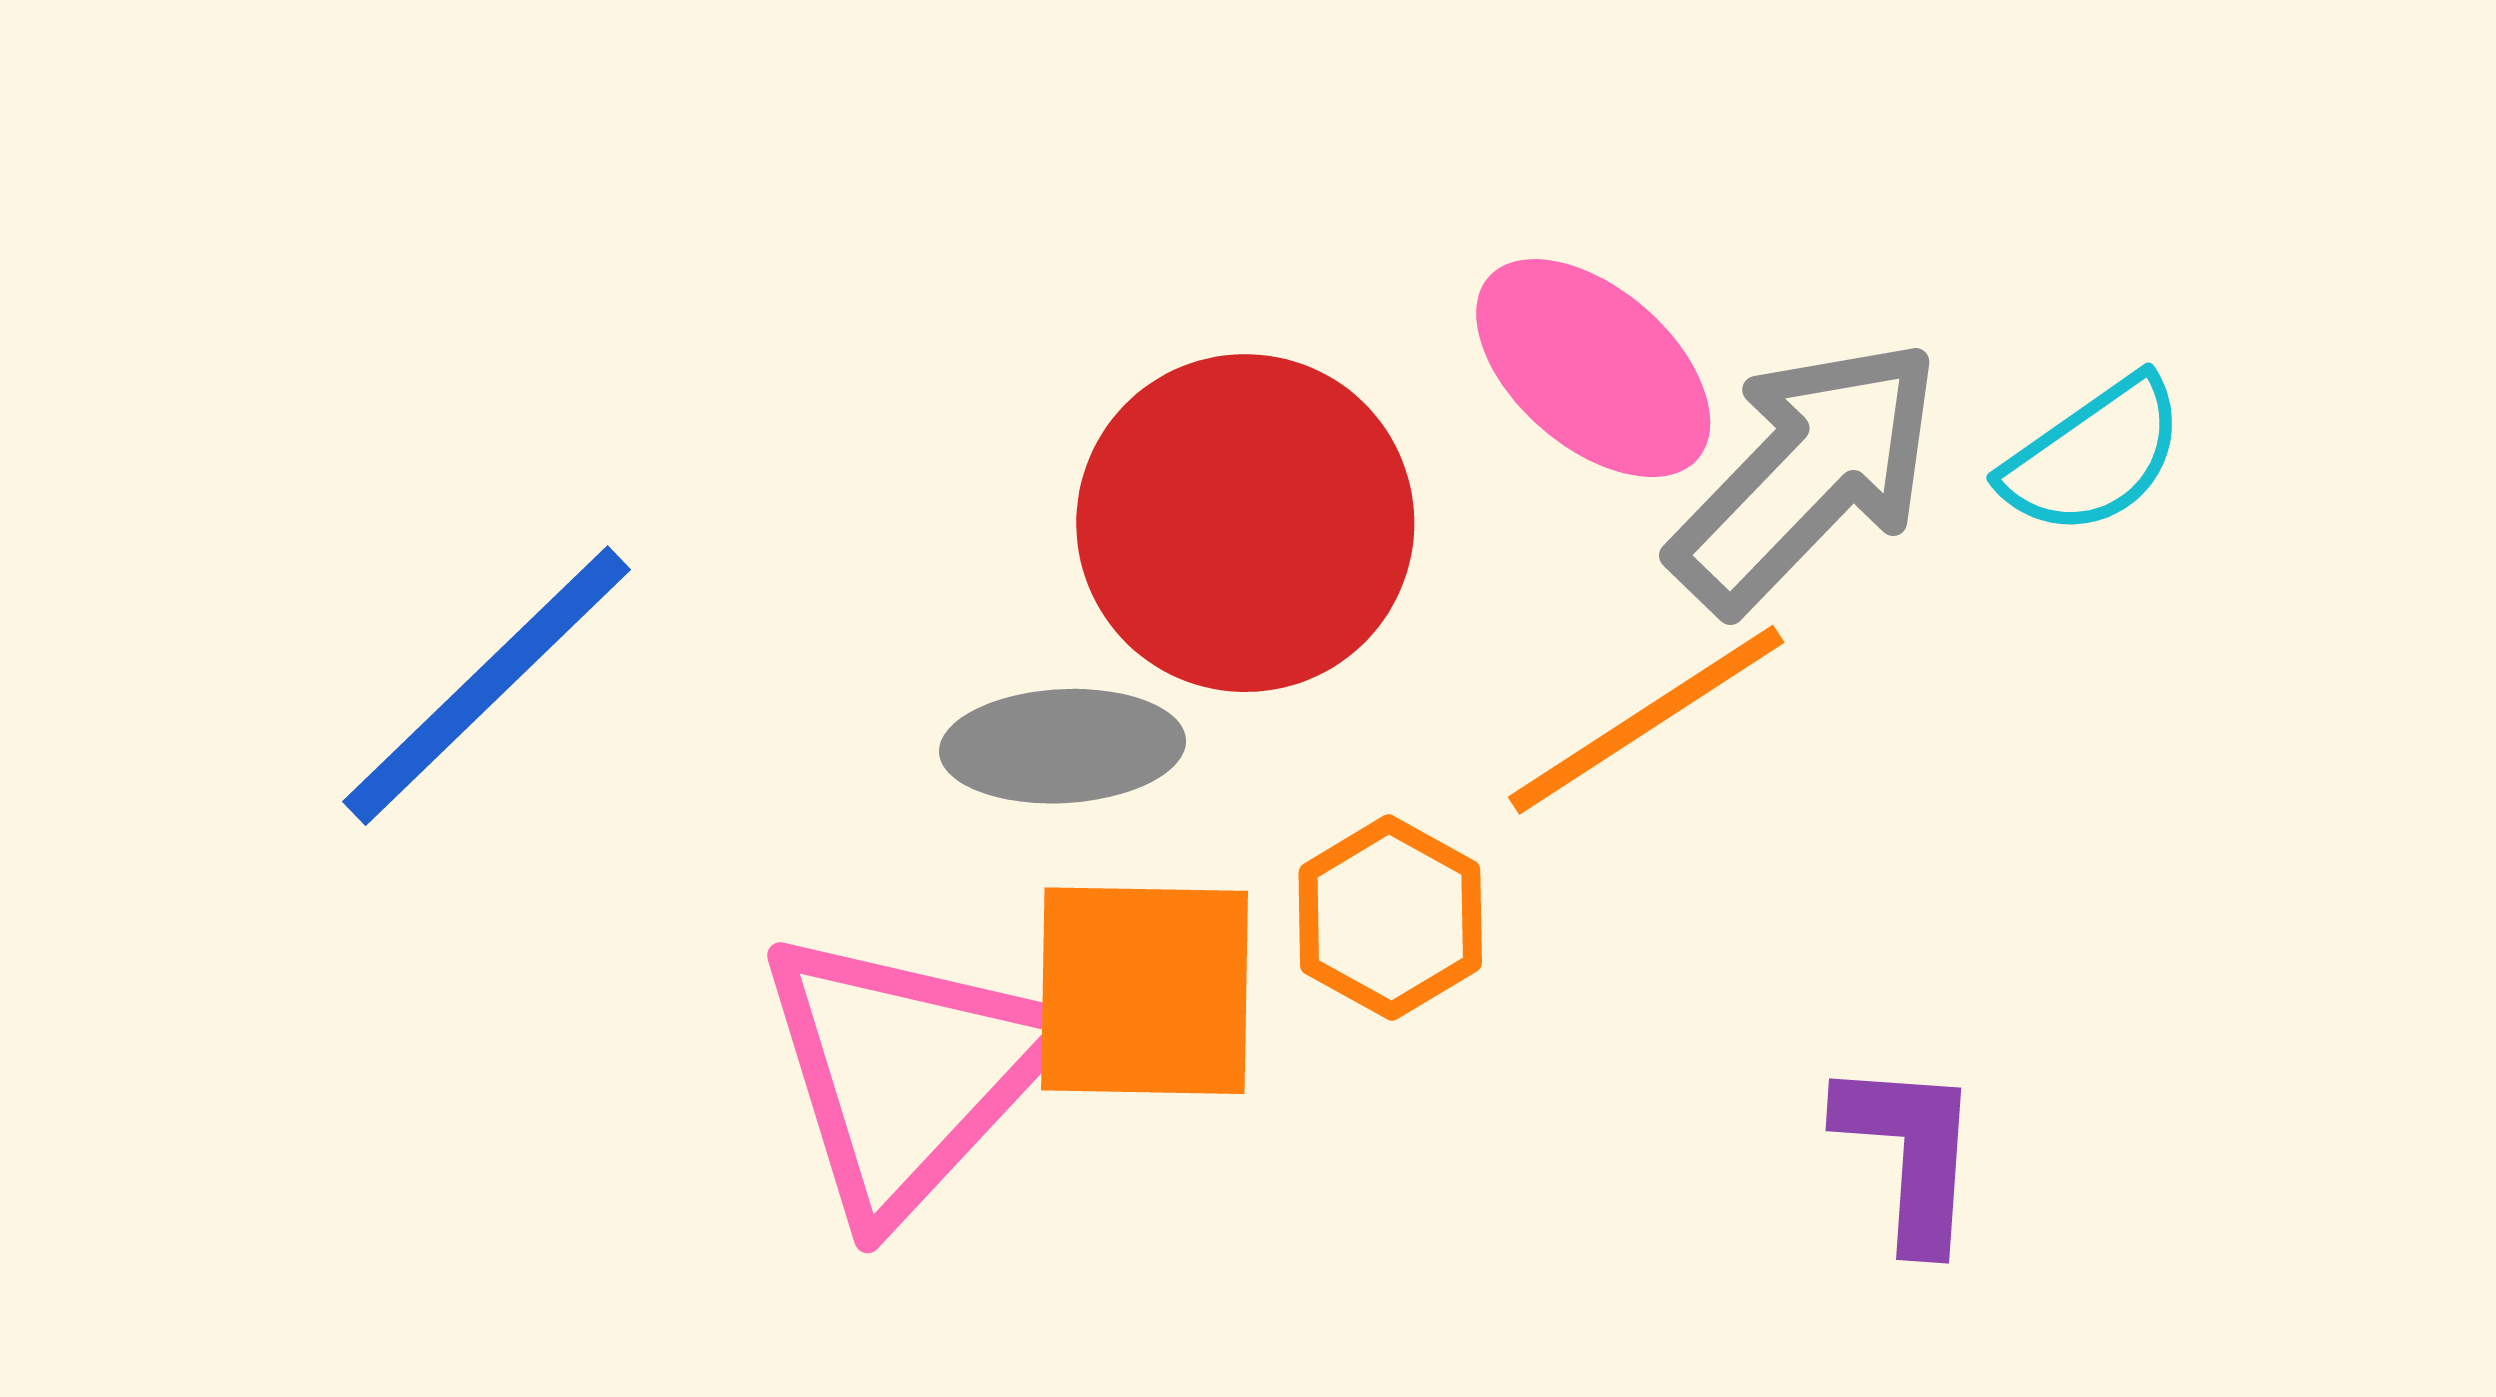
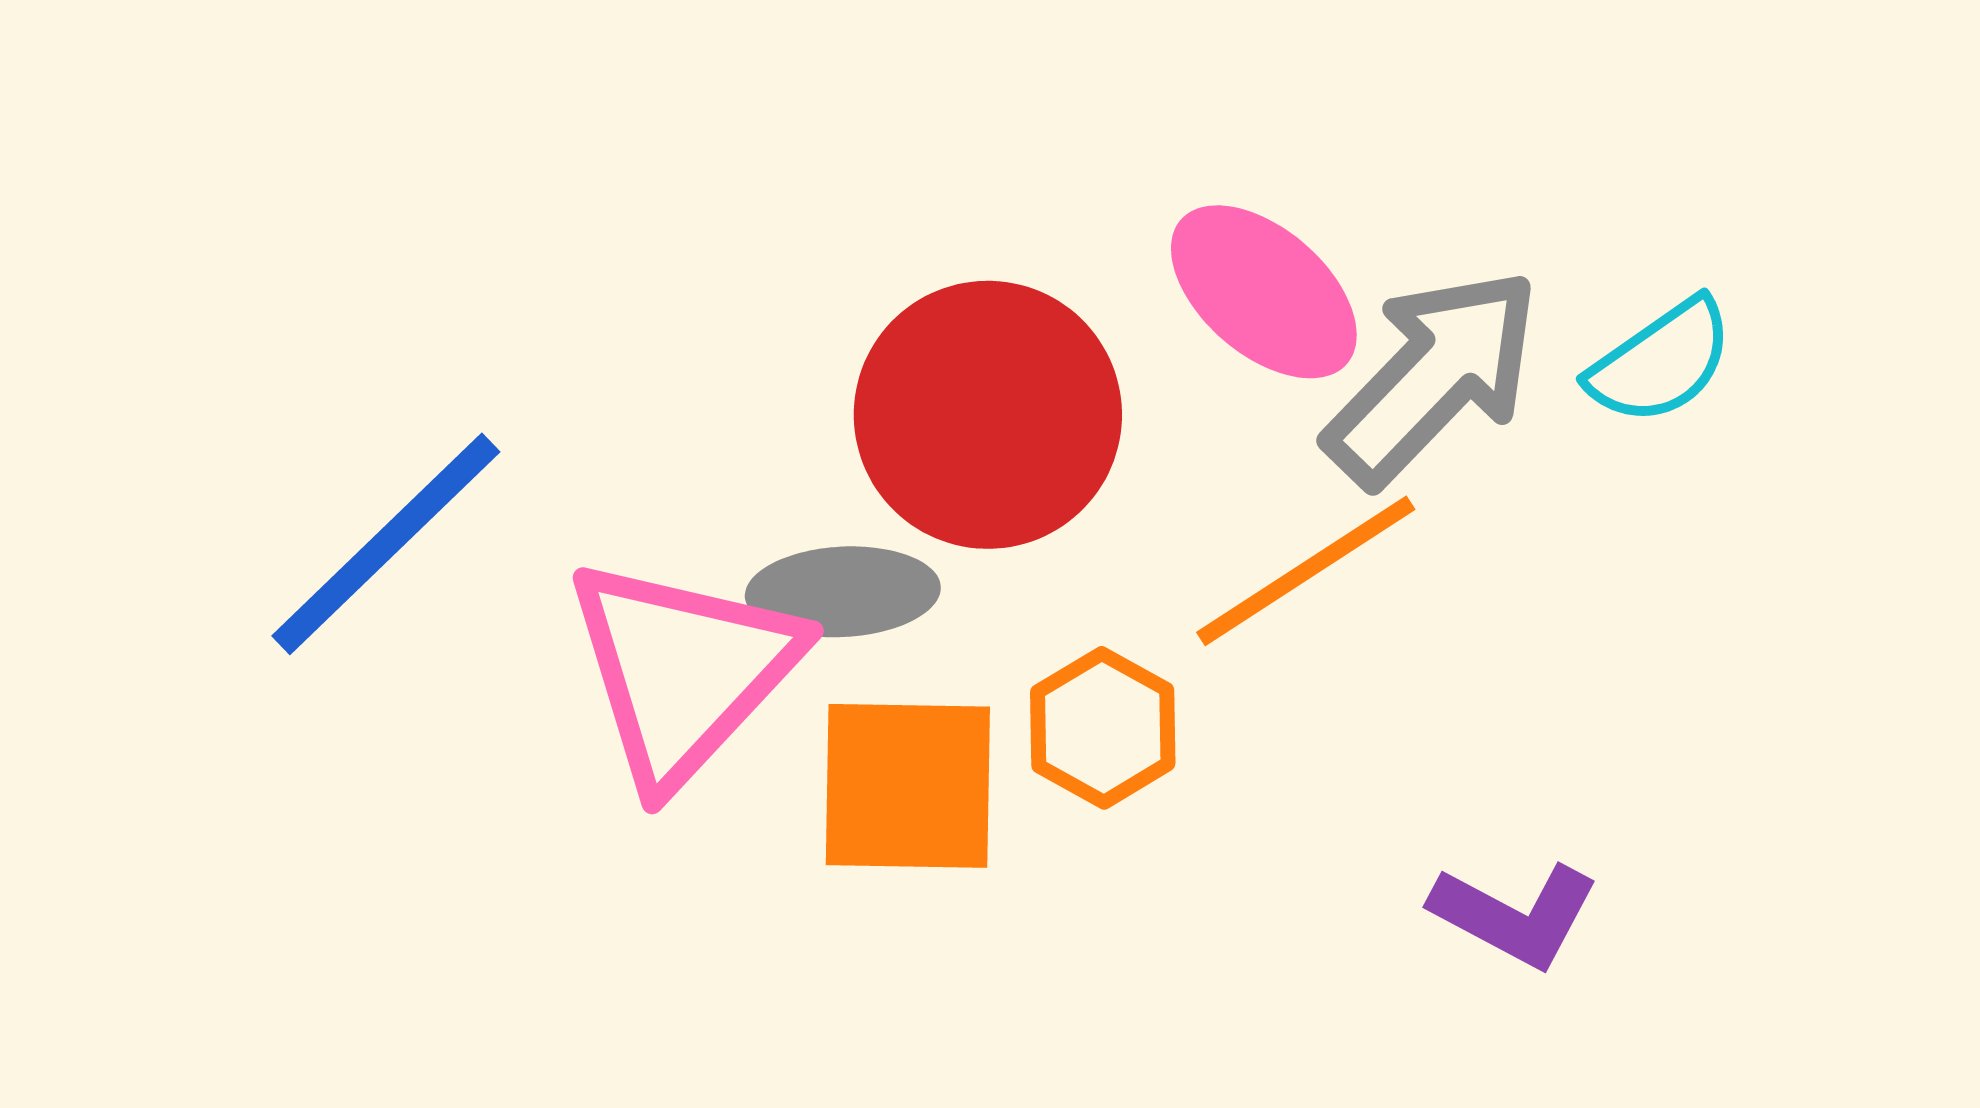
pink triangle: (906, 1073) -> (683, 671), moved
purple L-shape: (1910, 1153) -> (1515, 915), turned 114

